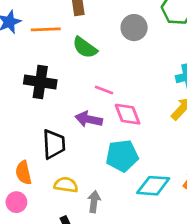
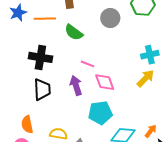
purple arrow: (89, 119) -> (76, 85), turned 60
black trapezoid: (54, 144) -> (42, 89), moved

